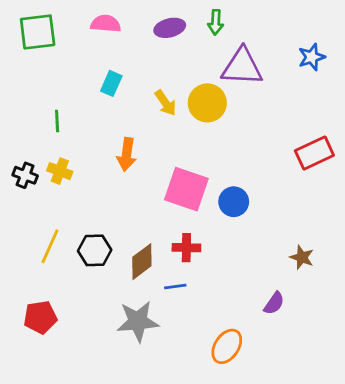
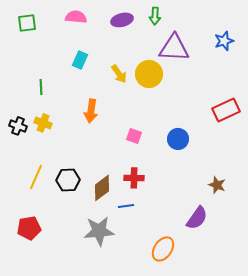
green square: (38, 32) -> (27, 23), size x0.7
pink square: (186, 189) -> (134, 136), size x0.5
blue circle: (234, 202) -> (178, 139), moved
purple semicircle: (274, 303) -> (197, 218), size x1.4

